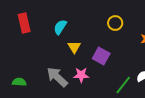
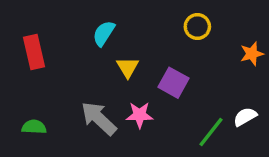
red rectangle: (24, 23) -> (34, 52), moved

